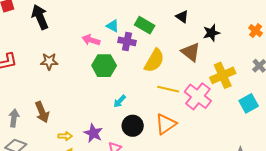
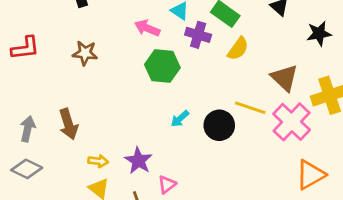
brown triangle: (191, 52) -> (284, 78), moved
yellow semicircle: (154, 61) -> (238, 49), moved, size x0.7
orange triangle: (166, 124) -> (310, 175), moved
black circle: (133, 126) -> (219, 125), moved

